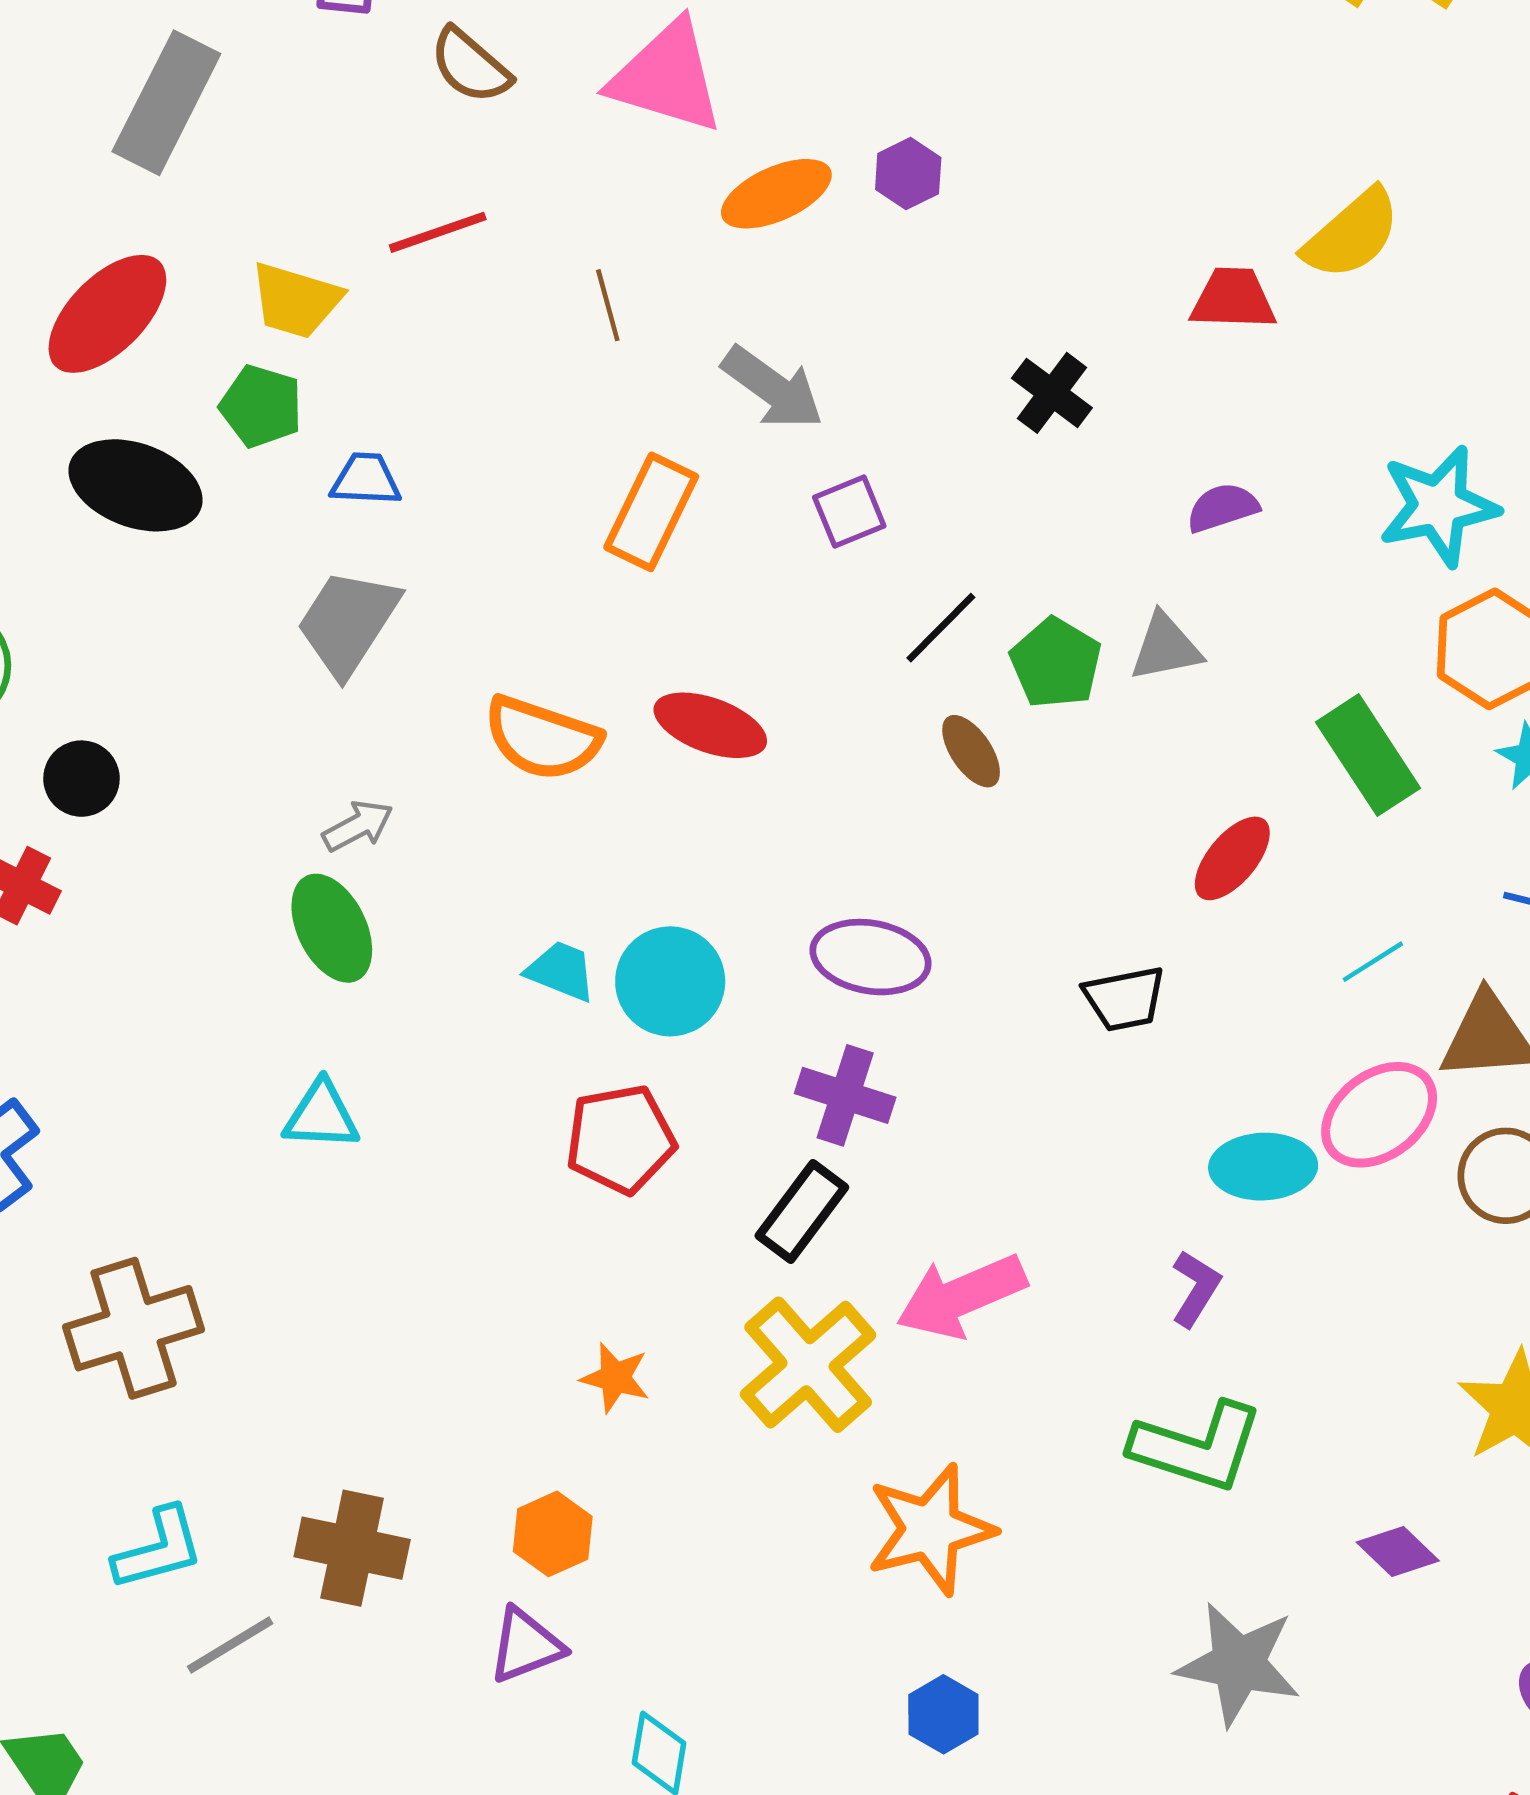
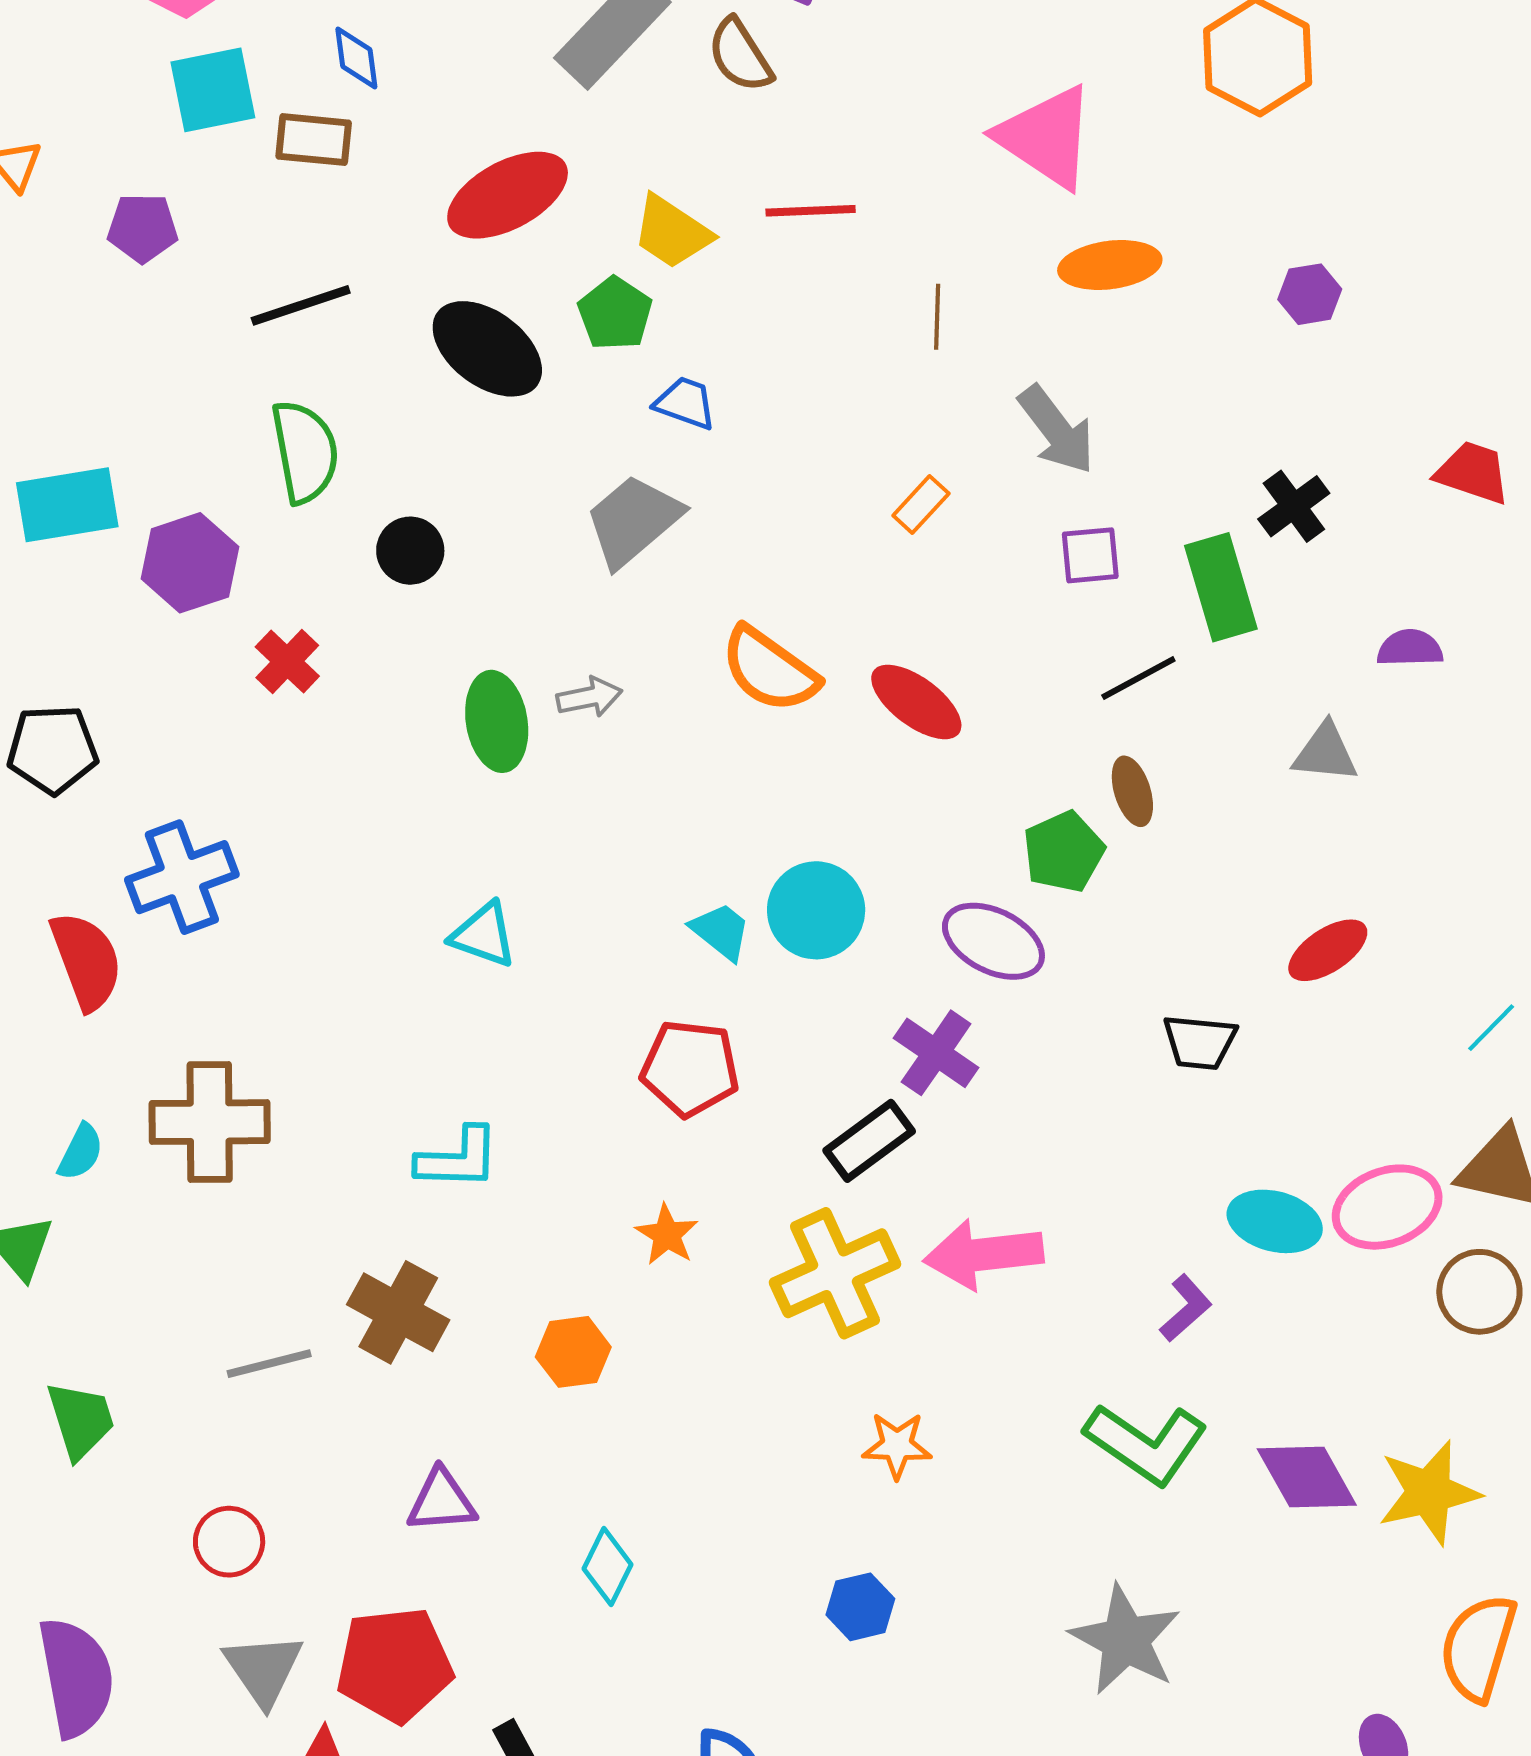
brown semicircle: (470, 66) -> (740, 55), moved
purple hexagon: (908, 174) -> (1310, 294), moved
orange rectangle: (651, 512) -> (921, 504), size x0.6
green pentagon: (1056, 663) -> (1064, 852), moved
green rectangle: (1368, 755) -> (1221, 587), moved
black circle: (81, 779) -> (410, 551), moved
green ellipse: (332, 928) -> (497, 721), moved
cyan line: (1373, 962) -> (1491, 1028), moved, turned -30
cyan trapezoid: (561, 971) -> (721, 931), moved
red pentagon: (620, 1139) -> (690, 1068), moved
brown cross: (134, 1328) -> (210, 1122), moved
orange star: (930, 1529) -> (897, 1445), size x0.6
cyan L-shape: (159, 1549) -> (458, 1159), moved
purple diamond: (1398, 1551) -> (1307, 1477), moved, size x1.5
purple triangle: (526, 1645) -> (442, 1501), moved

